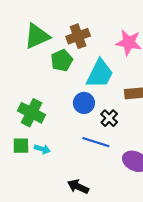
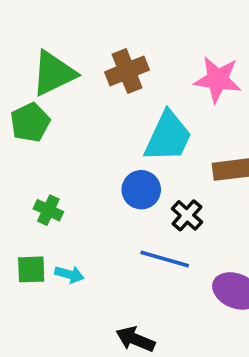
green pentagon: (62, 60) -> (30, 122), moved
green cross: (32, 113) -> (48, 210), size x0.6

